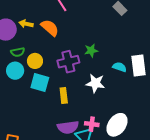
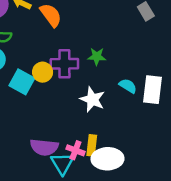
yellow circle: (35, 61) -> (43, 72), moved
yellow rectangle: (64, 95) -> (92, 145), moved
white ellipse: (117, 125) -> (107, 159), turned 40

